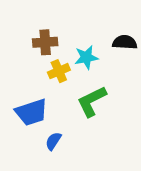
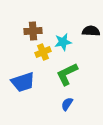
blue semicircle: (53, 141) -> (67, 104), moved

